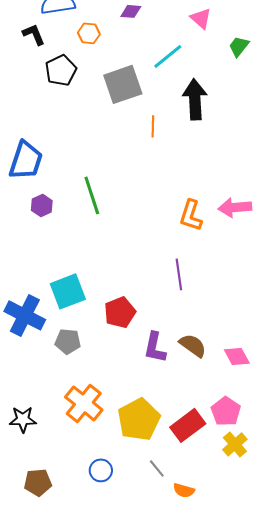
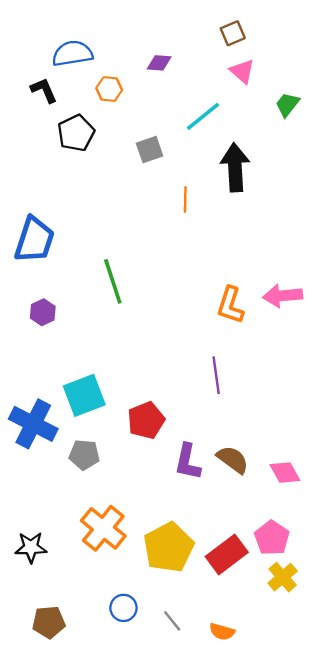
gray square: (123, 84) -> (150, 150), size x0.6
purple hexagon: (42, 205) -> (43, 312), moved
gray line: (157, 468) -> (172, 621), moved

